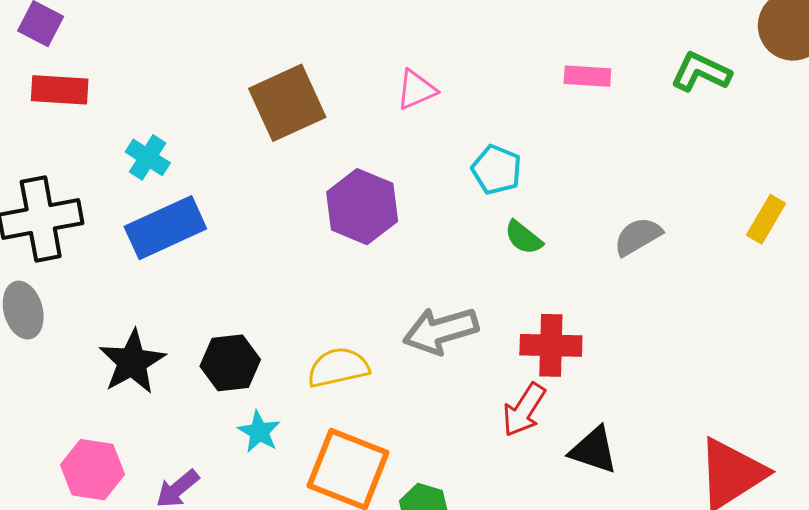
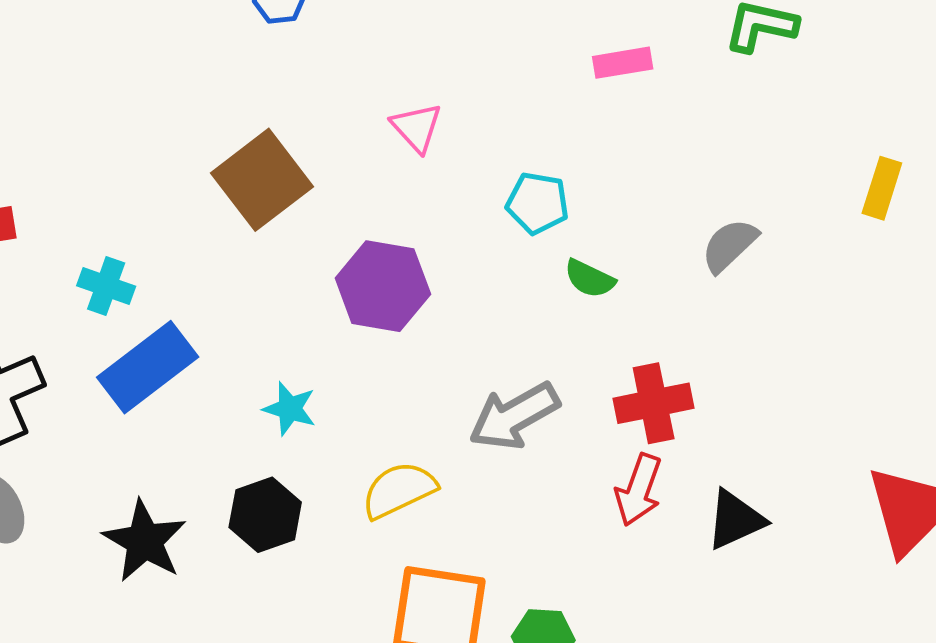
pink triangle: (416, 90) -> (417, 127), turned -36
cyan star: (259, 432) -> (290, 409), moved
black triangle: (594, 450) -> (735, 520), turned -30

